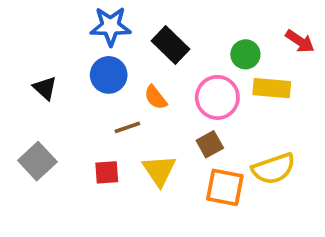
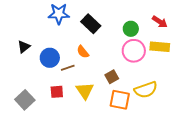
blue circle: (109, 75) -> (50, 58), moved
black triangle: (45, 88) -> (24, 47), turned 40
yellow rectangle: (272, 88) -> (160, 47), moved
pink circle: (217, 97) -> (134, 51), moved
gray square: (37, 161) -> (25, 100), moved

